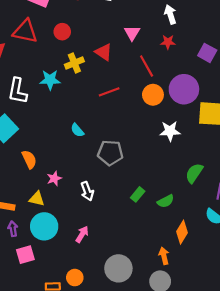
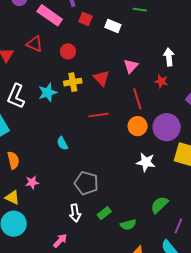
red triangle: (25, 31) -> (35, 44), size x0.7
cyan star: (50, 80) -> (48, 93), turned -30
gray pentagon: (110, 153) -> (86, 183), moved
white arrow: (87, 191) -> (75, 213), moved
pink arrow: (82, 234) -> (60, 241), moved

